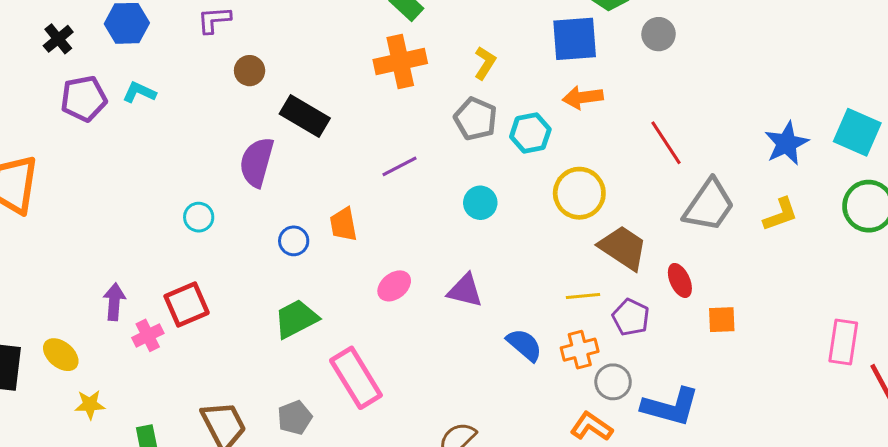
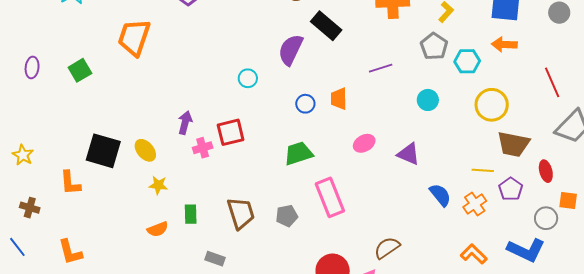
brown trapezoid: (623, 248) -> (513, 144), turned 148
orange cross: (580, 350) -> (475, 204), turned -30
gray circle: (613, 382) -> (546, 218), moved

